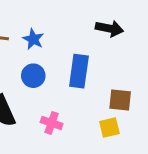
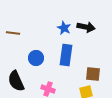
blue star: (33, 39) -> (64, 28), moved

